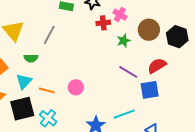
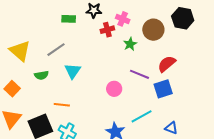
gray line: (49, 35) -> (56, 50), turned 36
black hexagon: (177, 37) -> (183, 18), moved
cyan triangle: (24, 81) -> (73, 71), moved
pink circle: (76, 87) -> (114, 89), moved

